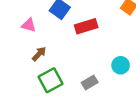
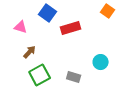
gray rectangle: (90, 83) -> (74, 77), turned 48

